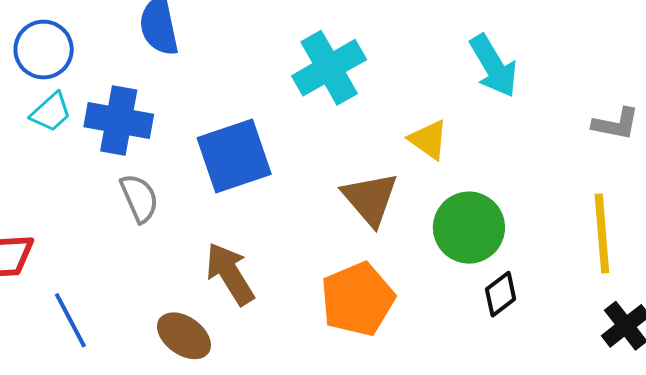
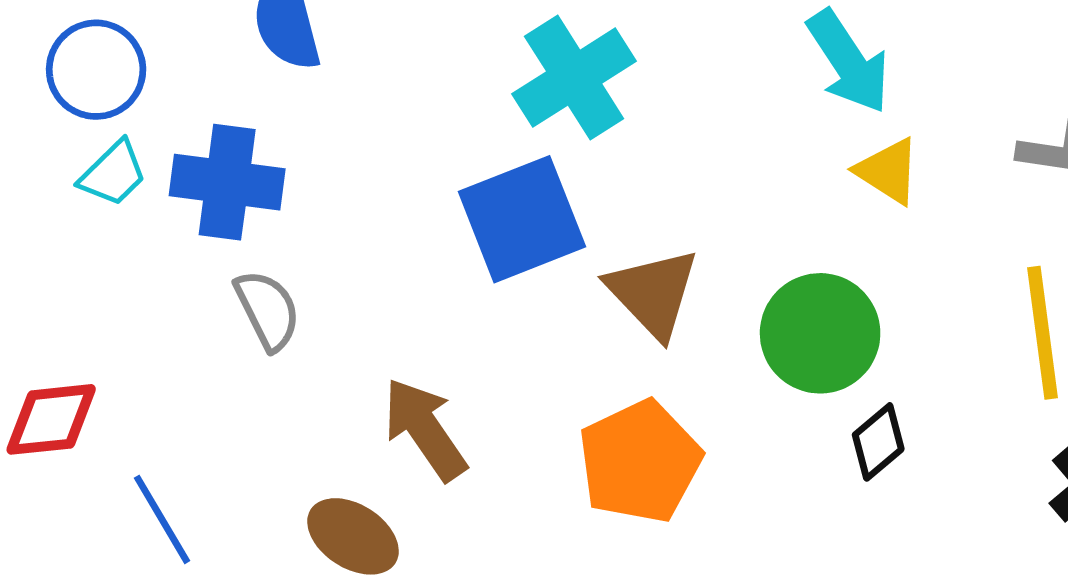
yellow triangle: (428, 140) -> (888, 171), moved
blue square: (234, 156) -> (522, 219), moved

